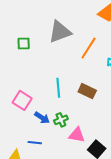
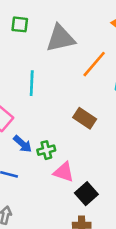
green square: (24, 43) -> (20, 24), moved
cyan line: (58, 88) -> (32, 83), moved

